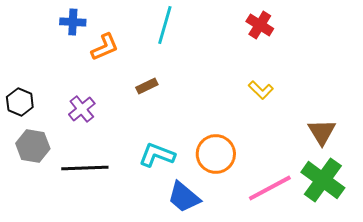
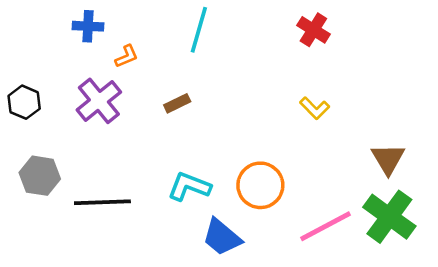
orange L-shape: (105, 47) -> (127, 56), size x0.7
black hexagon: (20, 102) -> (24, 102), moved
purple cross: (82, 109) -> (99, 101), moved, size x1.4

